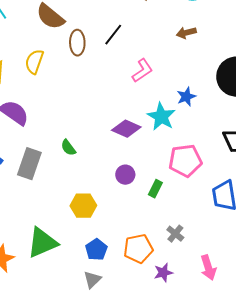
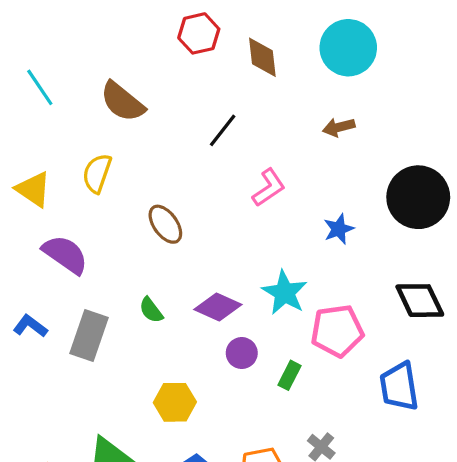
brown ellipse: (77, 43) -> (165, 224), moved, turned -35
cyan star: (161, 117) -> (285, 293), moved
purple diamond: (126, 129) -> (218, 307), moved

